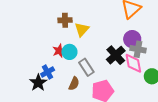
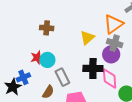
yellow triangle: (82, 30) -> (87, 38), moved
gray cross: (138, 49) -> (115, 43), moved
black cross: (116, 55) -> (93, 68), turned 36

